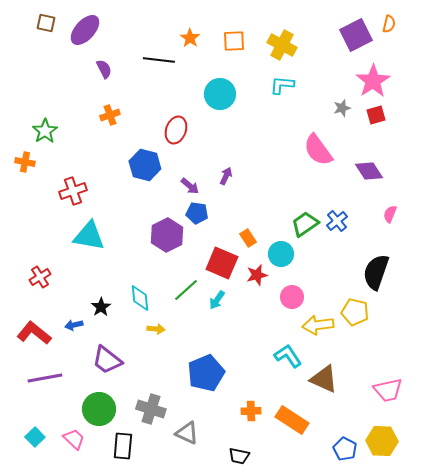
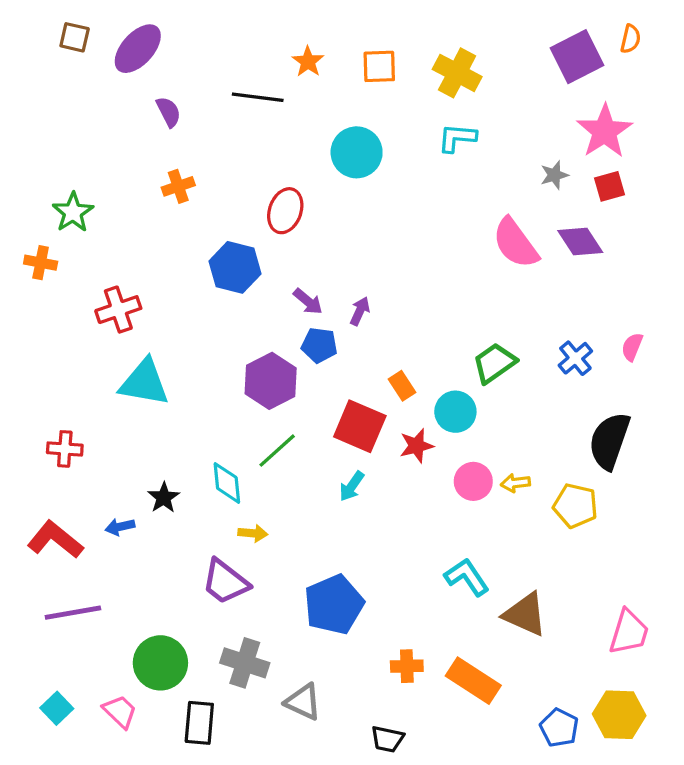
purple diamond: (369, 171) -> (580, 241), moved
purple arrow: (226, 176) -> (360, 311), moved
blue cross: (337, 221) -> (575, 358), moved
red cross: (40, 277) -> (65, 449), turned 35
green line: (186, 290) -> (277, 451), moved
yellow arrow: (318, 325) -> (515, 483), moved, size x0.6
purple trapezoid: (107, 360) -> (225, 582), moved
pink trapezoid: (388, 390) -> (629, 632), turned -60

